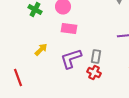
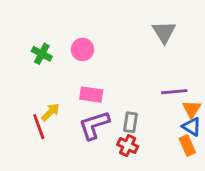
pink rectangle: (69, 29) -> (91, 95), moved
red line: (18, 78) -> (39, 127), moved

